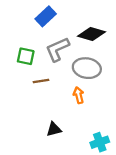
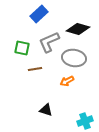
orange arrow: (79, 95) -> (67, 81), turned -104
black triangle: (54, 129) -> (46, 110), turned 32

